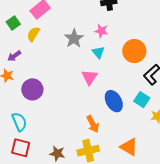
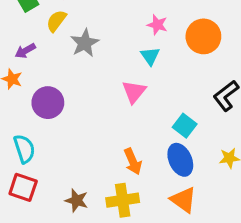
gray star: (74, 38) -> (85, 43), moved
orange circle: (134, 51) -> (203, 36), moved
cyan square: (142, 100) -> (185, 126), moved
blue ellipse: (114, 101) -> (180, 160), moved

